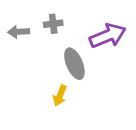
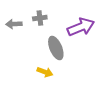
yellow arrow: (60, 96) -> (45, 72), turned -91

